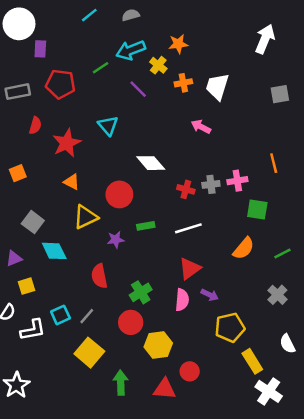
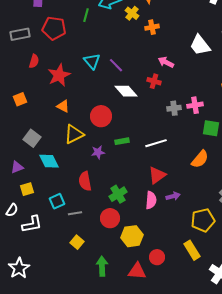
green line: (101, 68) -> (86, 15), turned -40
white trapezoid: (217, 87) -> (200, 45), moved, turned -55
purple line: (138, 89) -> (116, 65), moved
red cross: (186, 189) -> (154, 81), moved
purple arrow: (210, 295) -> (173, 196), turned -40
cyan square: (60, 315) -> (57, 201), moved
gray line: (87, 316) -> (75, 213), turned 40
yellow pentagon: (230, 327) -> (203, 220), moved
yellow square: (89, 353) -> (77, 242), size x0.6
yellow rectangle: (252, 361) -> (192, 250), moved

